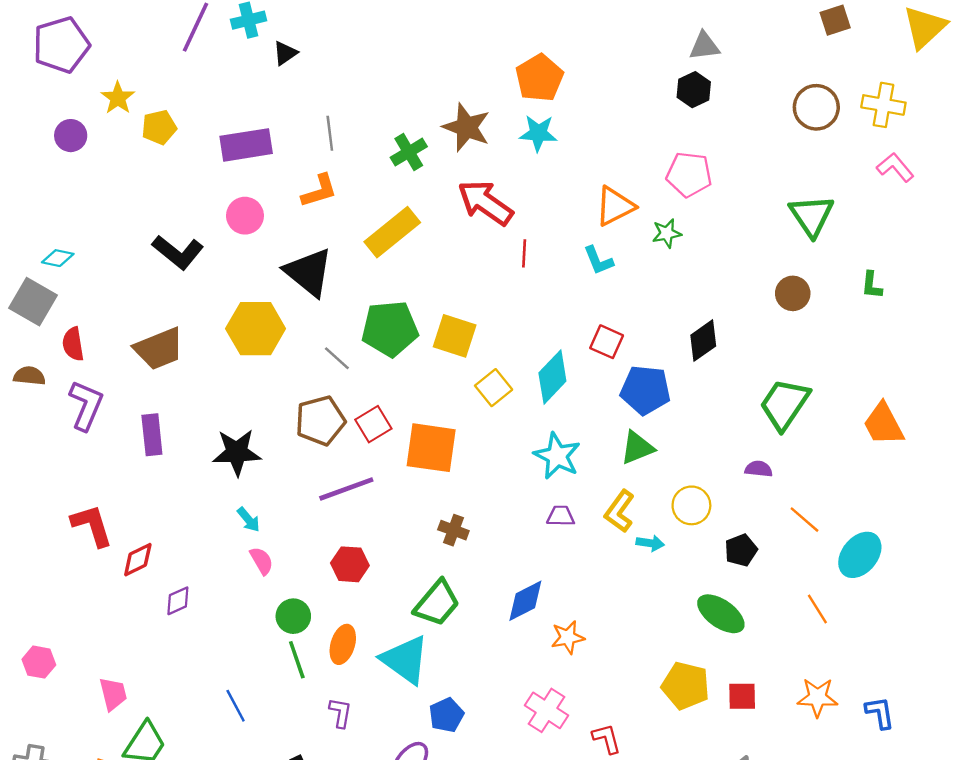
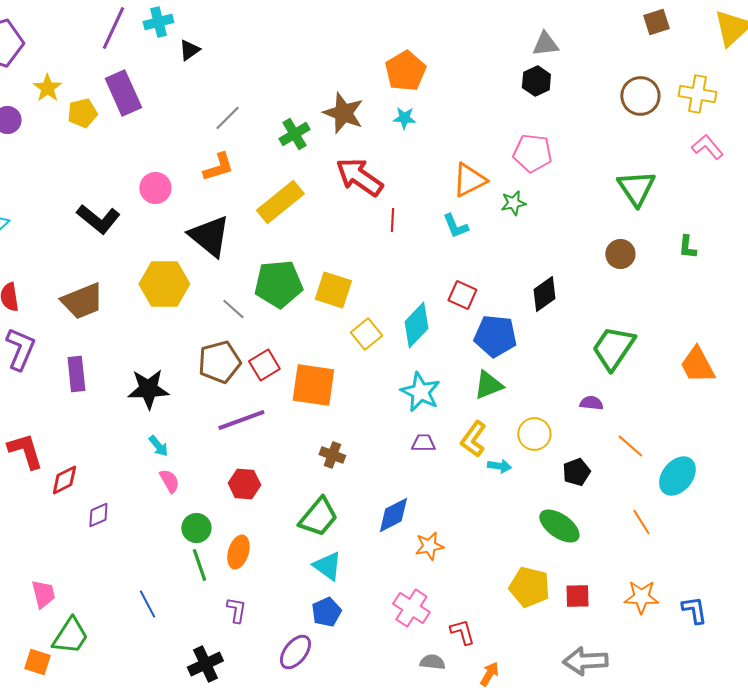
gray line: (330, 133) -> (227, 118), turned 52
cyan star: (538, 133) -> (404, 118), size x0.7
purple rectangle: (246, 145) -> (123, 93), moved, turned 75
cyan triangle: (405, 660) -> (327, 566), moved, size x0.7

